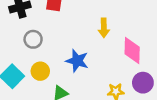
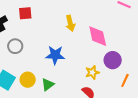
yellow circle: (40, 71) -> (28, 80), moved

